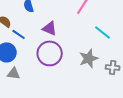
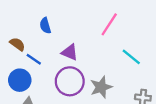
gray star: (89, 58) -> (101, 87), moved

